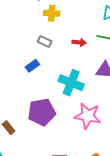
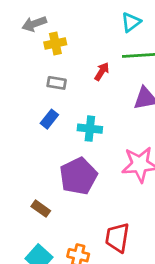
red arrow: (79, 42) -> (102, 71), turned -48
cyan cross: (71, 83) -> (90, 129), moved, size x0.7

